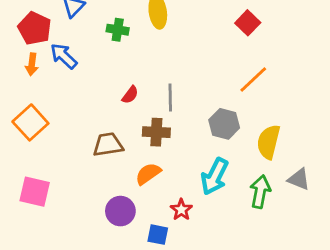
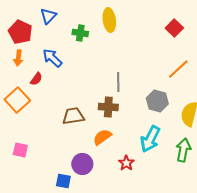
blue arrow: (64, 56) -> (52, 58), moved
red semicircle: (130, 95) -> (36, 79), moved
pink square: (35, 192) -> (20, 150), size x0.7
blue square: (158, 235) -> (63, 181), moved

